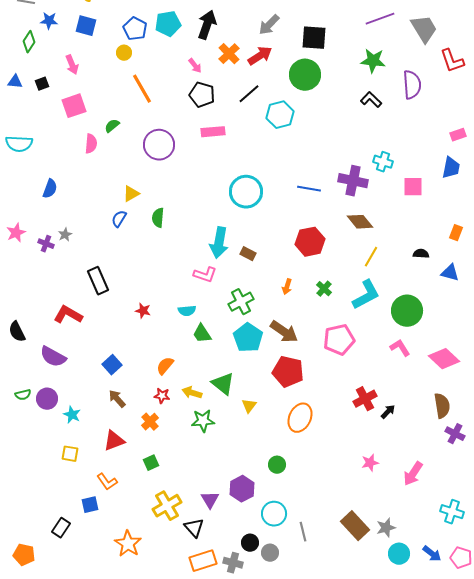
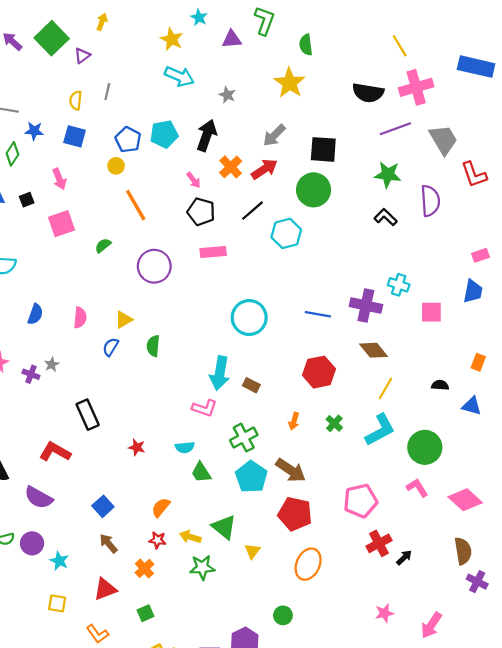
pink semicircle: (91, 144) -> (80, 318), moved
pink pentagon: (339, 340) -> (360, 501), moved

